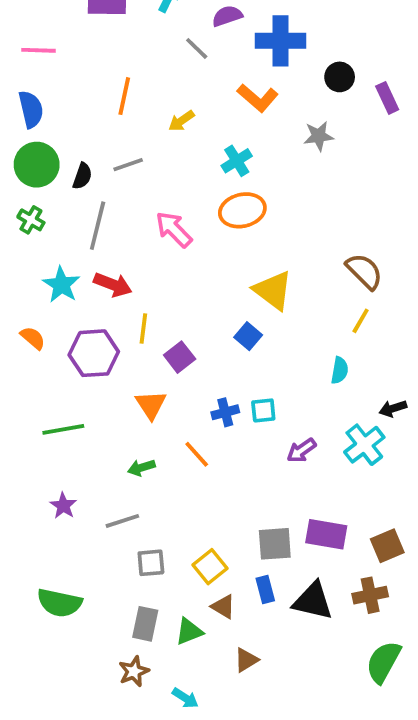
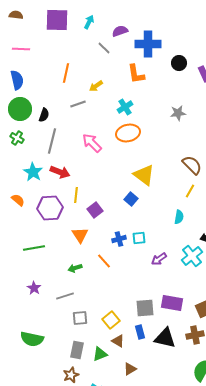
orange L-shape: (258, 98) -> (136, 74), turned 40
gray star: (319, 136) -> (178, 113), moved
gray line: (128, 165) -> (78, 104), moved

